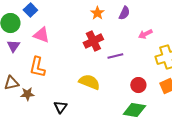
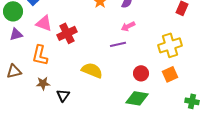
pink arrow: (145, 34) -> (128, 26), moved
red cross: (93, 41) -> (67, 33), moved
purple triangle: (13, 46) -> (16, 34), turned 40
brown star: (27, 94) -> (43, 83), moved

